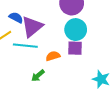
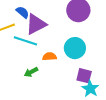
cyan circle: (76, 30) -> (75, 48), moved
purple square: (75, 48) -> (84, 76), moved

